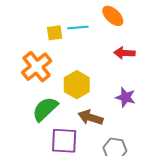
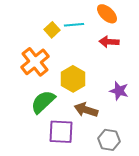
yellow square: (55, 33) -> (52, 30), turned -35
red arrow: (124, 53) -> (109, 42), moved

